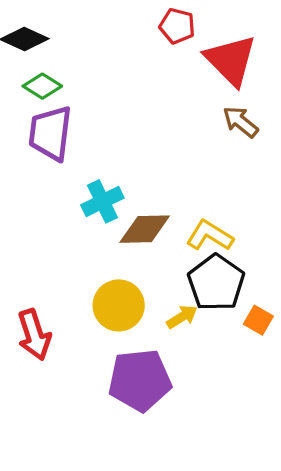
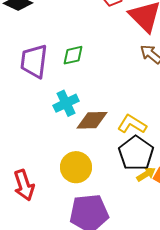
green diamond: (42, 86) -> (73, 55), moved, turned -45
yellow arrow: (182, 317) -> (146, 174), moved

